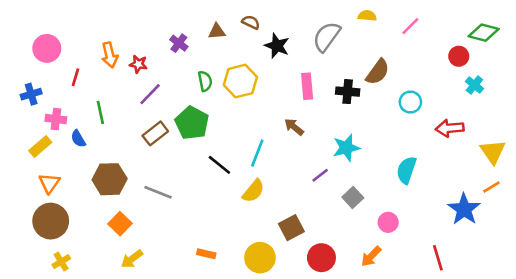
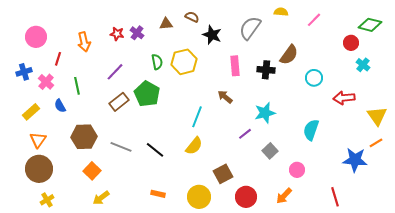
red star: (138, 64) -> (117, 34), moved
pink cross: (56, 119) -> (46, 82), moved, turned 35
black line: (219, 165) -> (155, 150), moved
blue star: (464, 209) -> (355, 160), turned -30

